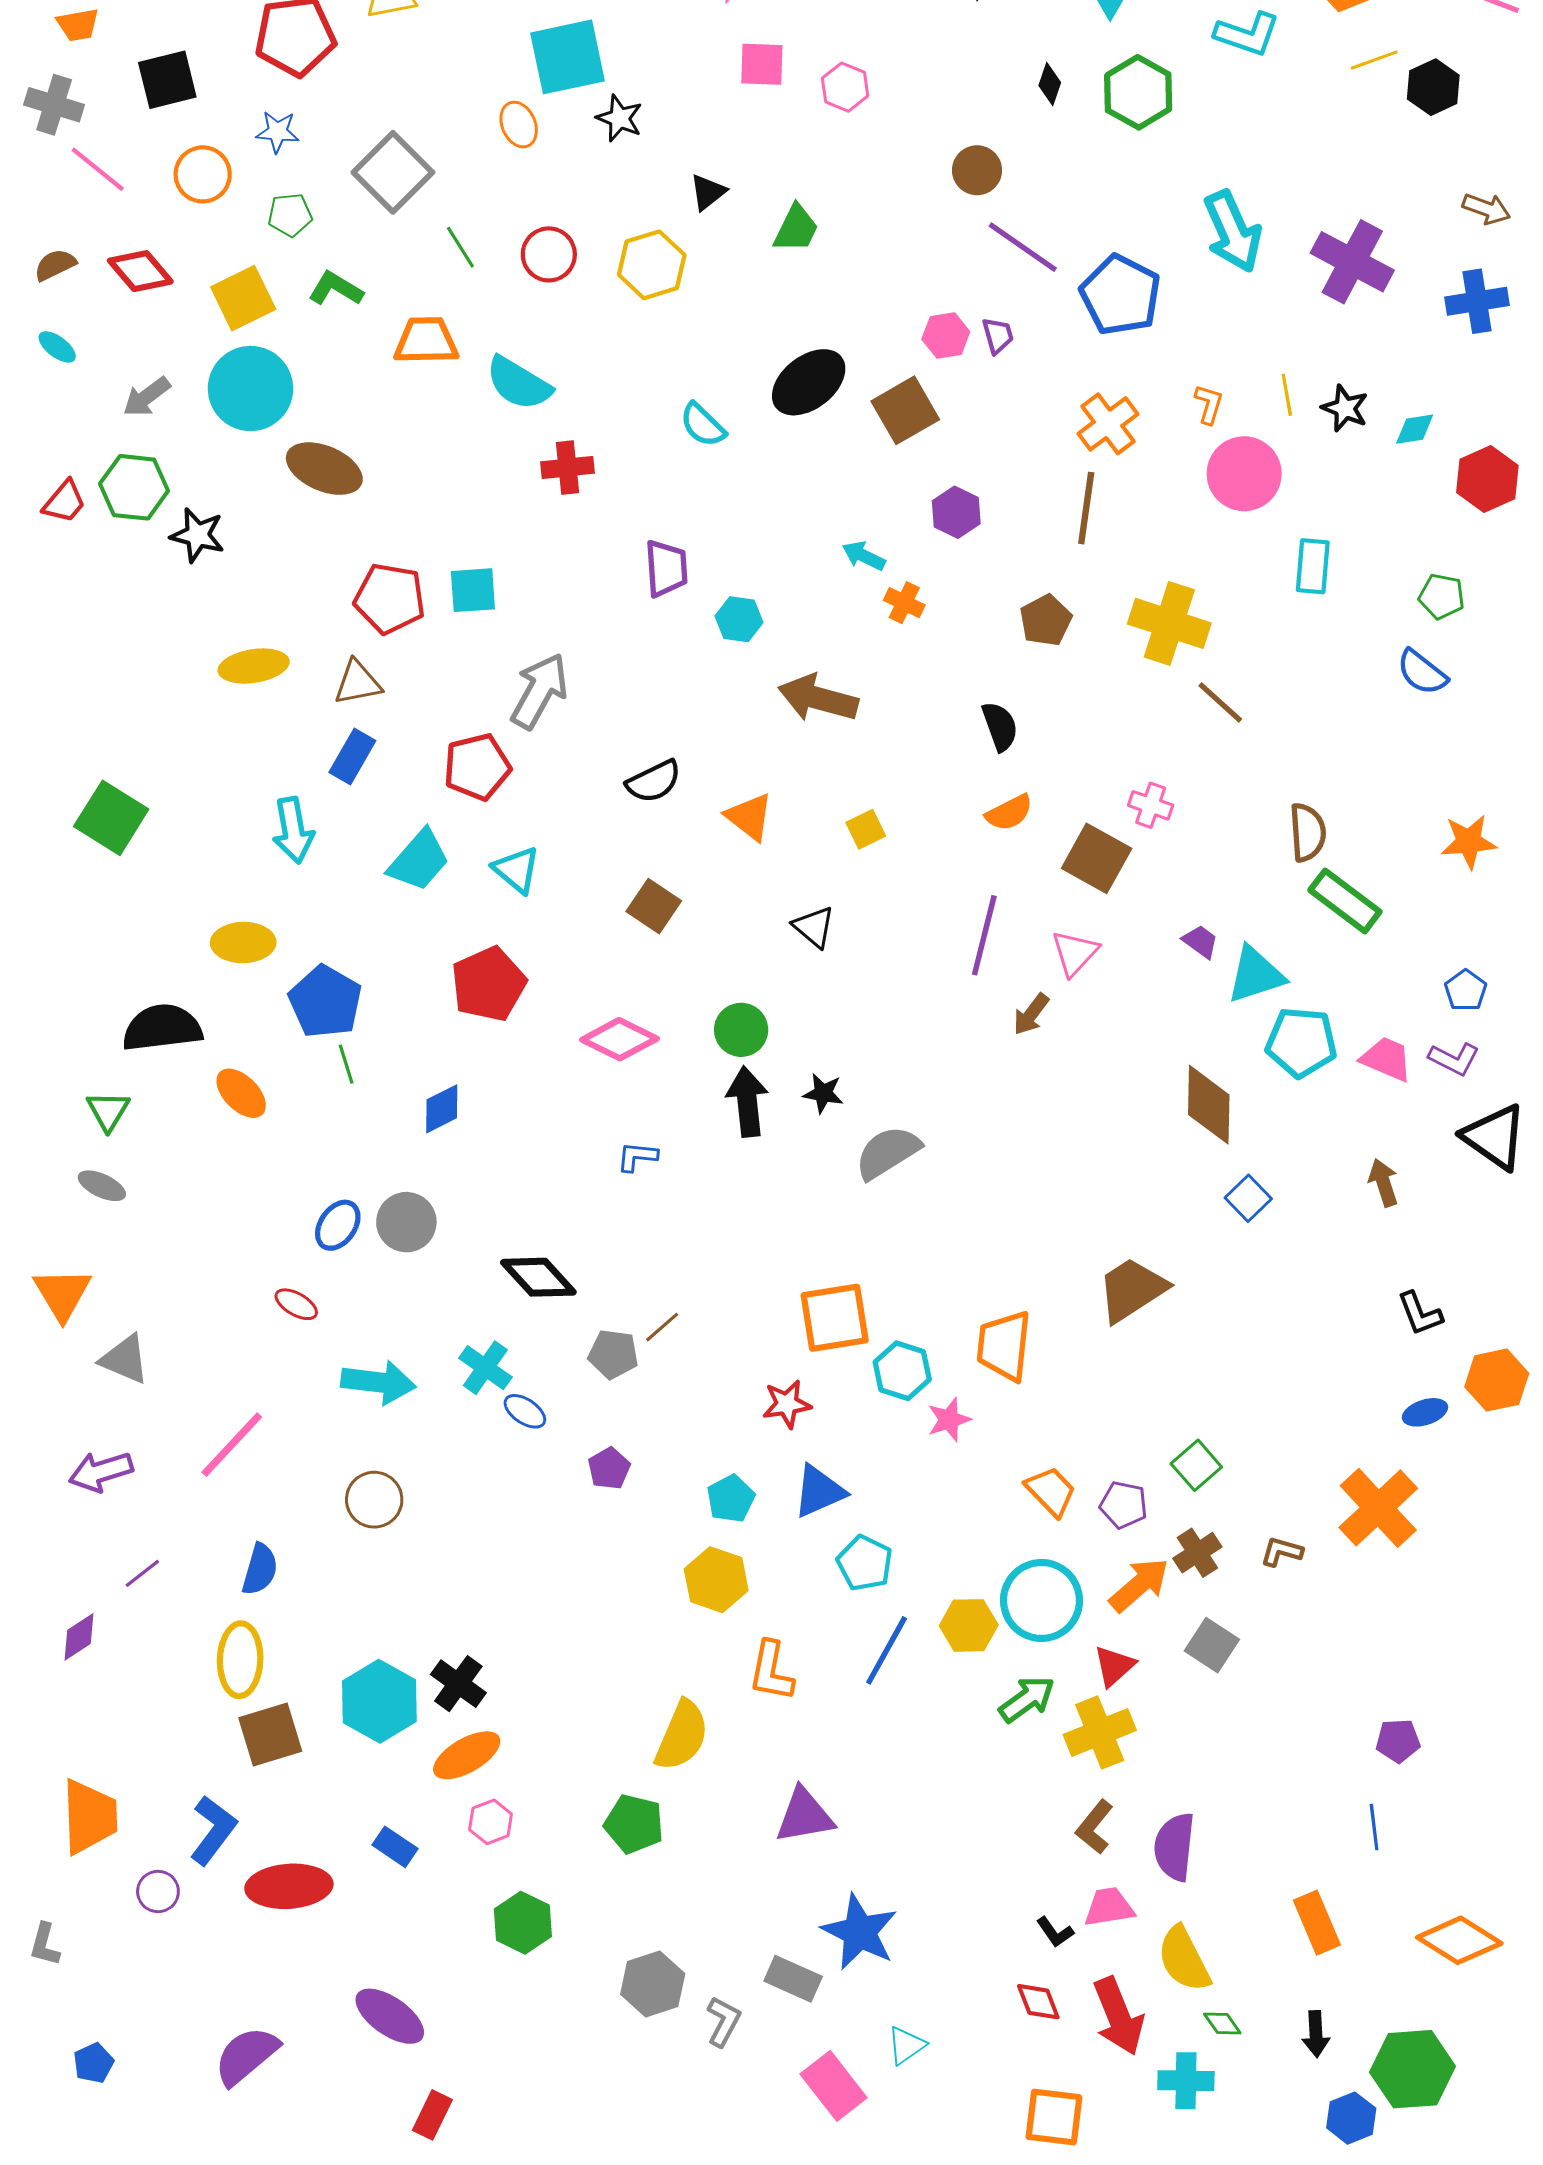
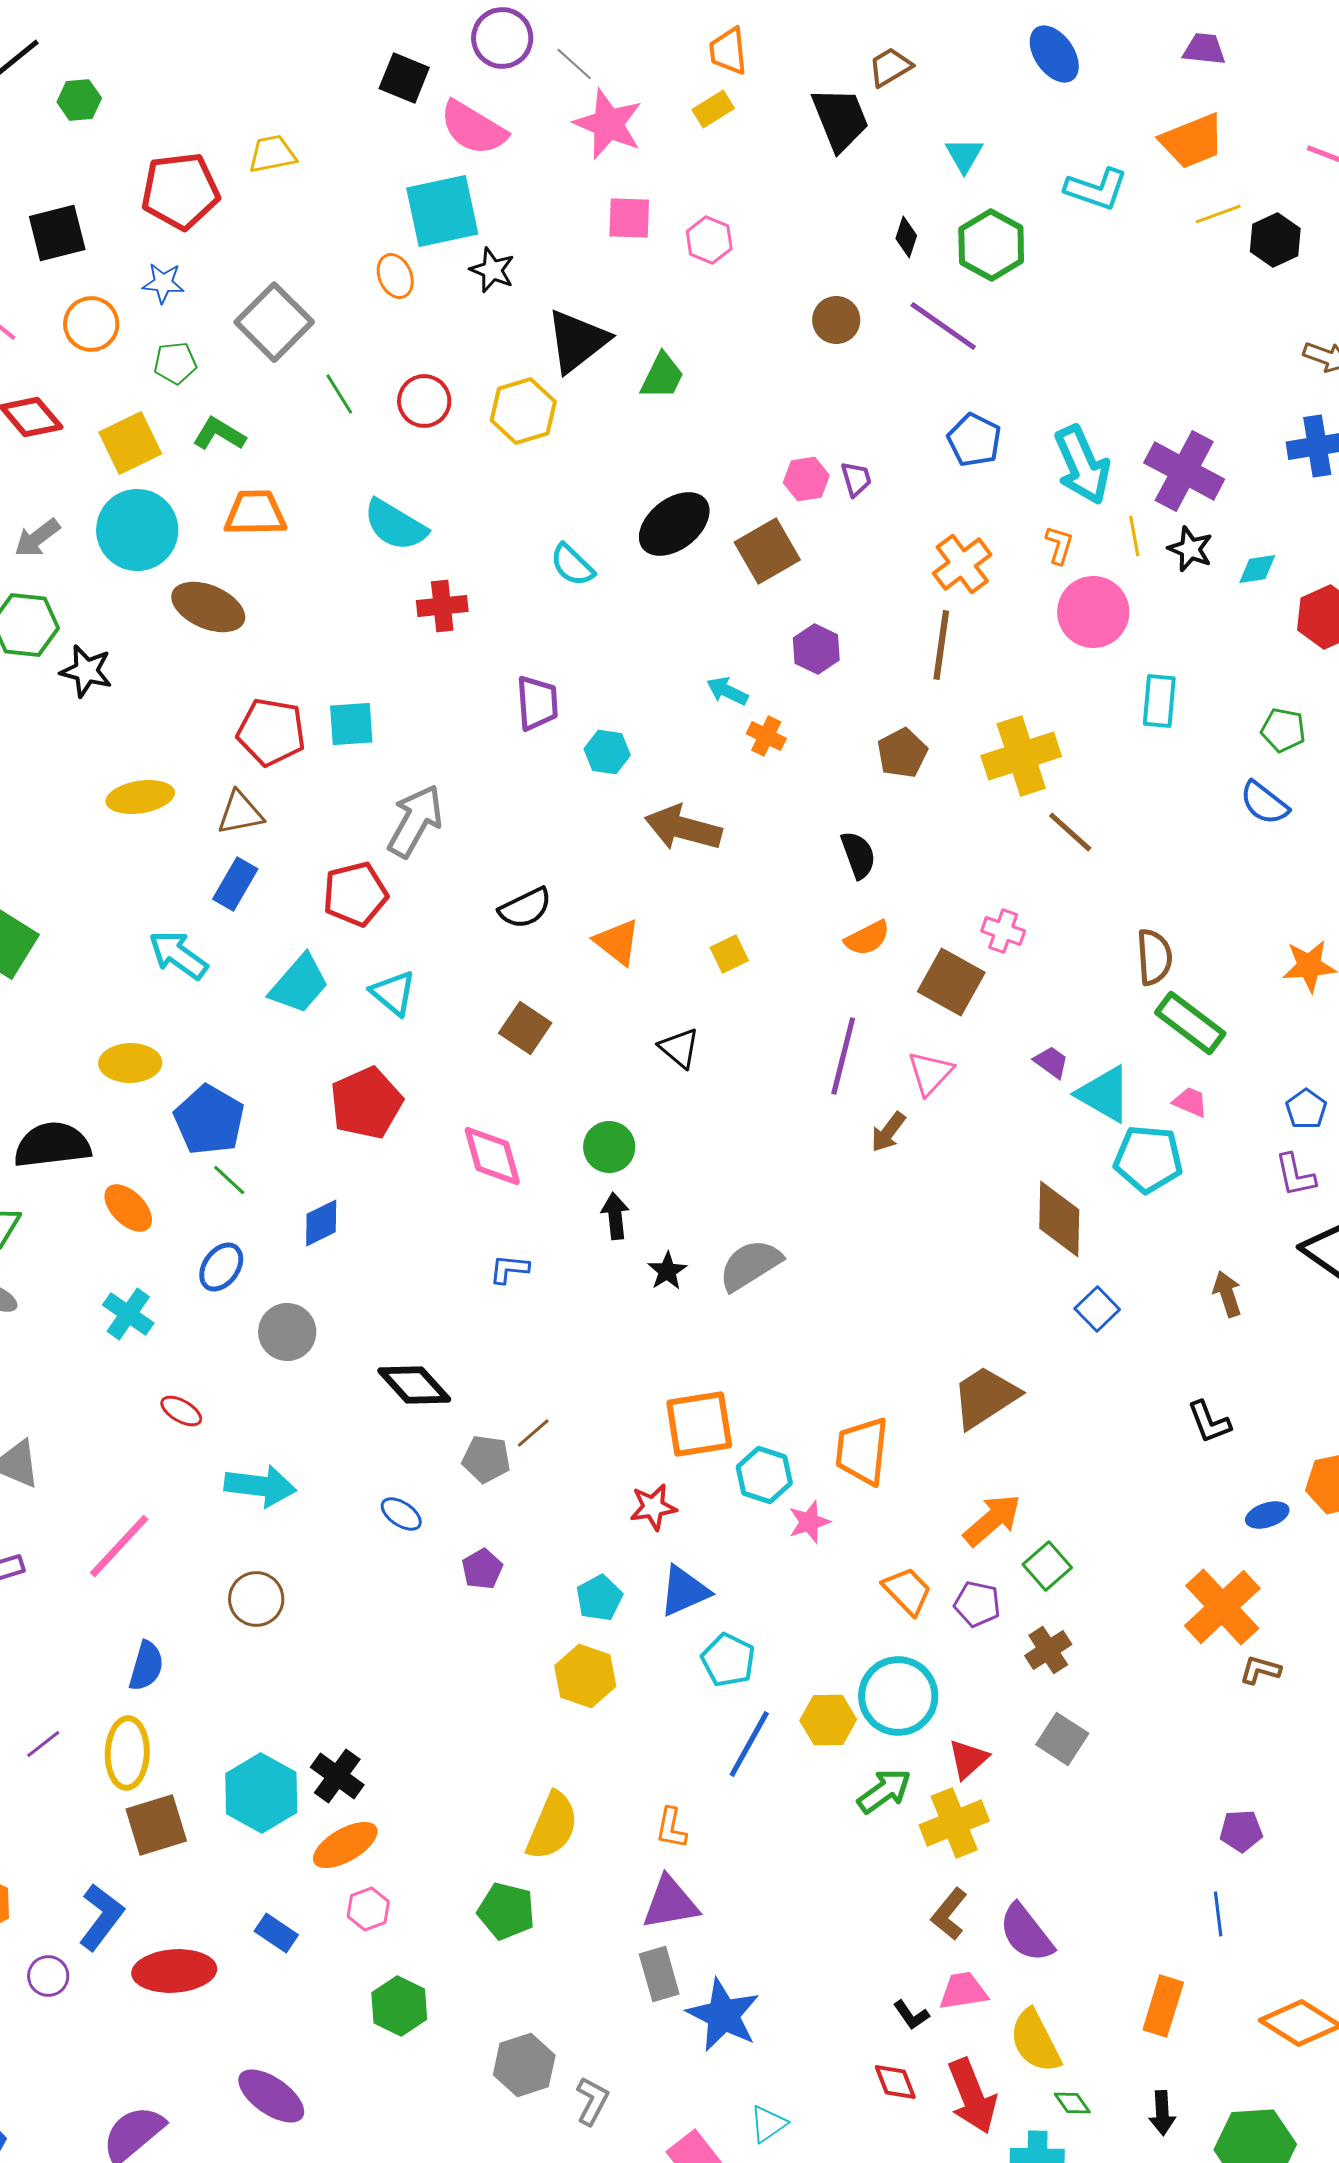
black triangle: (708, 192) -> (577, 341), size x1.8
cyan arrow: (1233, 232) -> (1082, 465), moved
purple line: (1023, 247) -> (943, 326), moved
purple cross: (1352, 262) -> (1184, 471), moved
blue pentagon: (1120, 295) -> (974, 440), size x0.7
orange trapezoid: (426, 341) -> (255, 513), moved
yellow cross: (1169, 623) -> (1021, 756), turned -36
cyan arrow: (293, 830) -> (178, 955), turned 136
cyan triangle: (1256, 975) -> (1104, 1094), turned 48
pink diamond: (619, 1039) -> (492, 1156), turned 48
pink trapezoid: (1387, 1059) -> (1190, 1102), moved, size x0.7
purple L-shape: (1454, 1059) -> (1295, 1175), turned 51
green line: (346, 1064) -> (229, 1180), turned -30
black star: (823, 1093) -> (667, 1271), moved, turned 30
black arrow: (747, 1102) -> (615, 1216), size x0.7
blue ellipse: (338, 1225) -> (221, 1267), moved
black L-shape: (1420, 1314) -> (1209, 1422), moved
cyan cross: (485, 1368) -> (128, 1314), moved
brown L-shape: (1282, 1552) -> (1260, 1670), moved
purple line: (142, 1573) -> (43, 1744), moved
orange arrow: (1139, 1585) -> (992, 1520), moved
orange L-shape: (771, 1671) -> (671, 1828), moved, size x0.7
purple semicircle: (1175, 1847) -> (1026, 1933), turned -44
orange rectangle: (1317, 1923) -> (1163, 2006), turned 40
gray rectangle: (793, 1979) -> (659, 1974), moved, turned 50

